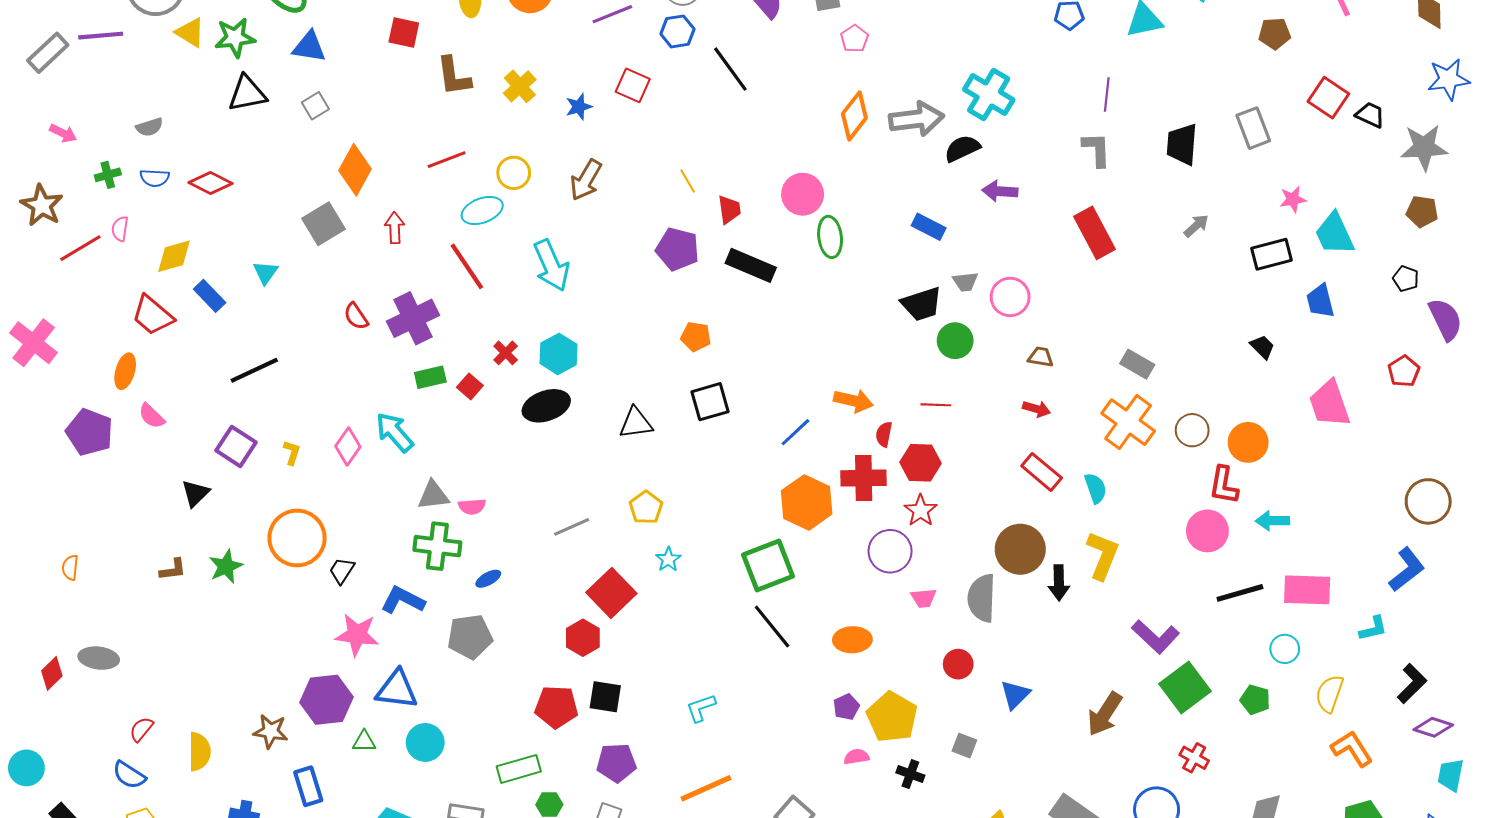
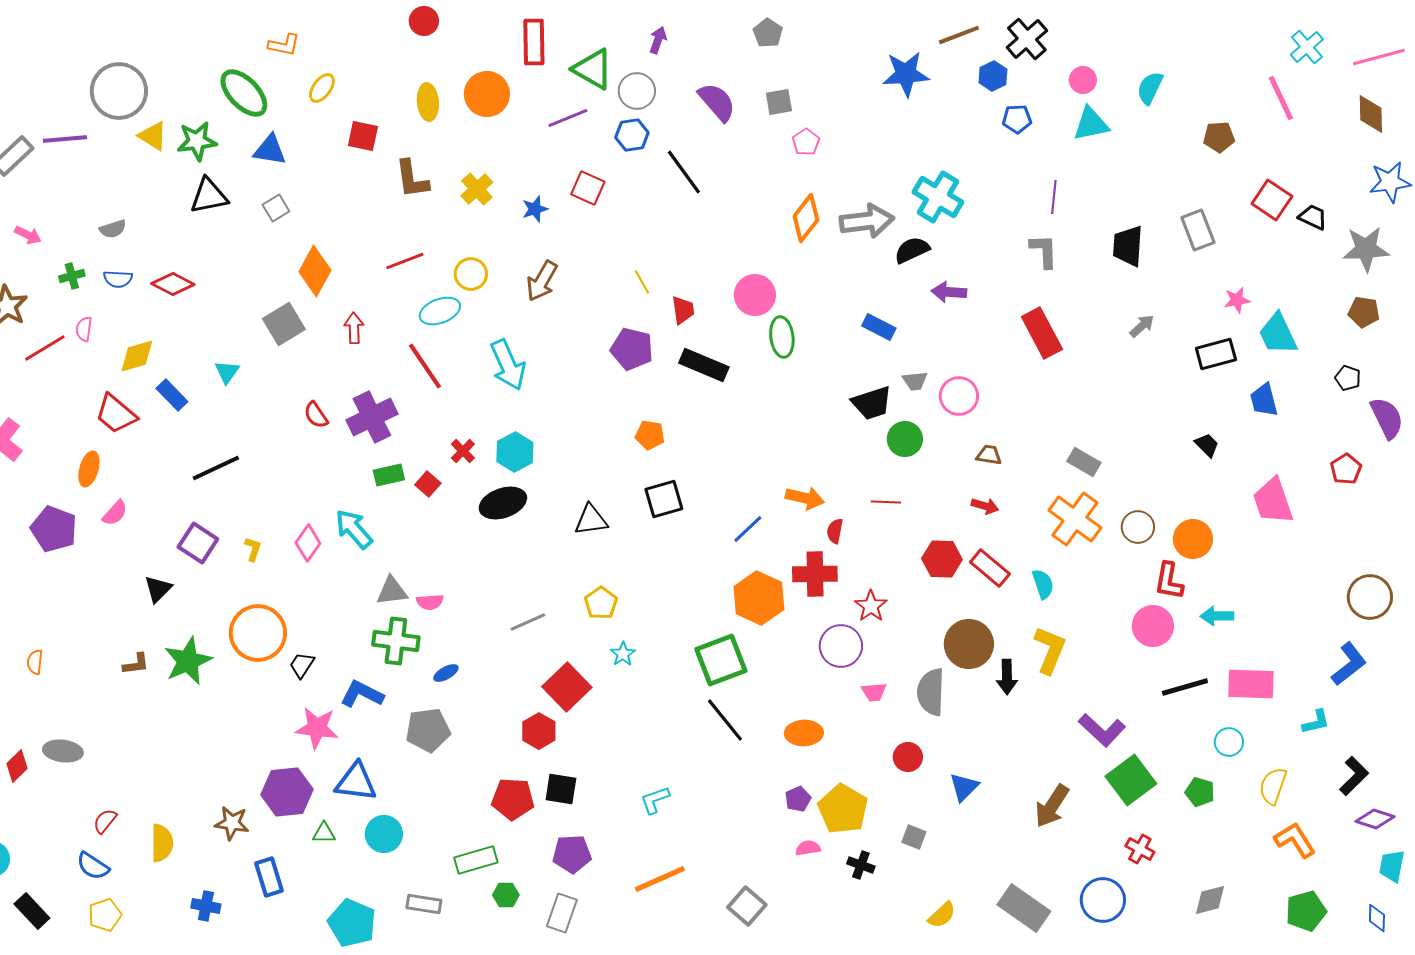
pink semicircle: (152, 416) -> (115, 513), turned -92
red hexagon: (921, 463) -> (942, 559), moved
green star: (226, 567) -> (188, 661), size x1.4

